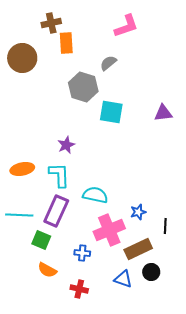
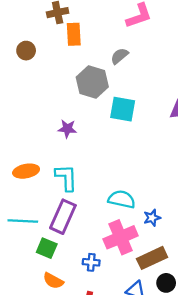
brown circle: (22, 58) -> (26, 51), size x0.6
purple star: (66, 145) -> (67, 129), moved, turned 30
cyan semicircle: (95, 195) -> (122, 199), moved

